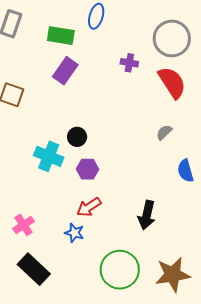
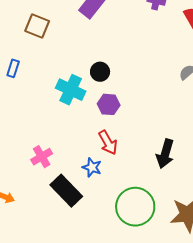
red arrow: (89, 207) -> (108, 142), turned -90
black rectangle: (34, 269) -> (66, 191), moved

